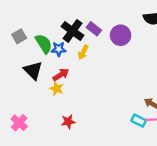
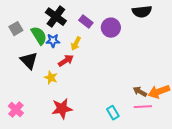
black cross: (73, 31) -> (56, 17), moved
red arrow: (61, 75) -> (66, 61), moved
cyan rectangle: (139, 121) -> (113, 113), moved, turned 32
red star: (68, 122) -> (62, 109), size x1.5

